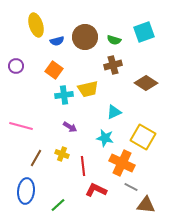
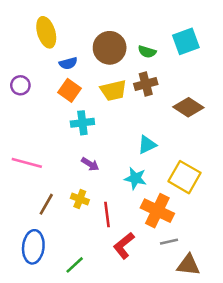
blue semicircle: (57, 41) -> (68, 63), moved
yellow trapezoid: (88, 89) -> (113, 90), moved
gray line: (131, 187) -> (169, 242), turned -40
red L-shape: (96, 190) -> (124, 246), turned -65

